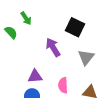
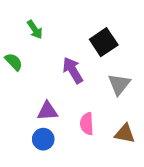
black square: (75, 27) -> (104, 42), turned 30
green semicircle: (11, 32) -> (14, 62), moved

